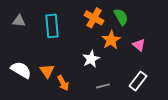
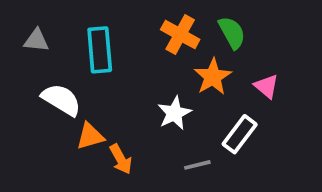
white semicircle: (21, 70) -> (61, 100), moved
orange triangle: (47, 71) -> (90, 136), turned 49
white rectangle: (138, 81) -> (240, 134), moved

